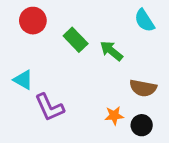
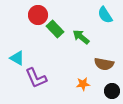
red circle: (33, 21) -> (38, 15), moved
black circle: (142, 125) -> (112, 91), moved

